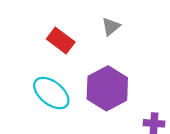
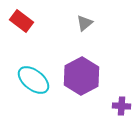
red rectangle: (61, 41) -> (22, 21), moved

